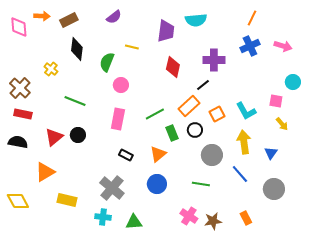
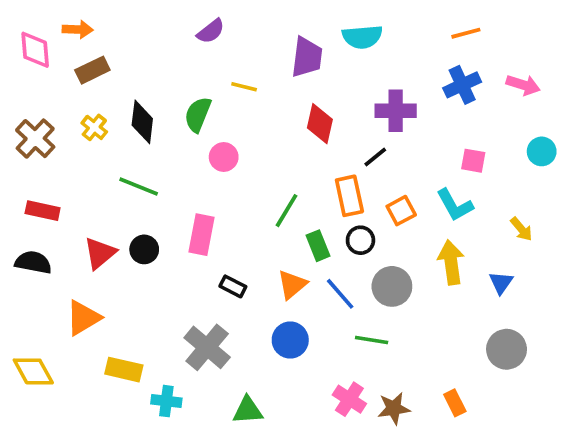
orange line: (252, 18) -> (466, 33), turned 49
brown rectangle: (69, 20) -> (92, 70), moved
black diamond: (77, 49) -> (142, 122), moved
brown cross: (20, 88) -> (35, 139), moved
pink square: (276, 101) -> (473, 161), moved
orange rectangle: (189, 106) -> (349, 196), turned -60
green line: (155, 114) -> (287, 211), turned -30
pink rectangle: (118, 119) -> (202, 235), moved
blue line: (240, 174) -> (340, 294), moved
cyan cross: (103, 217) -> (166, 401), moved

